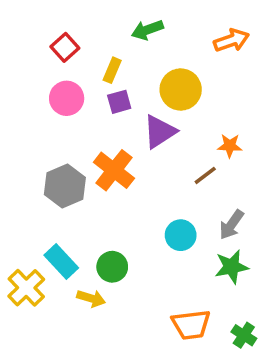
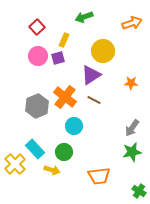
purple square: (119, 102) -> (58, 58), moved
brown line: (205, 175) -> (94, 100), moved, turned 64
cyan circle: (181, 235) -> (74, 126), moved
orange trapezoid: (191, 325) -> (99, 176), moved

